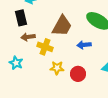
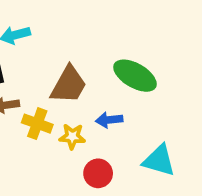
yellow star: (57, 68) -> (72, 136), moved

